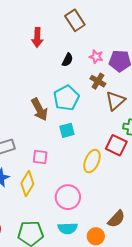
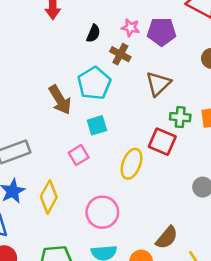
brown cross: (98, 81) -> (120, 54), moved
pink square: (40, 157) -> (79, 155), moved, turned -35

